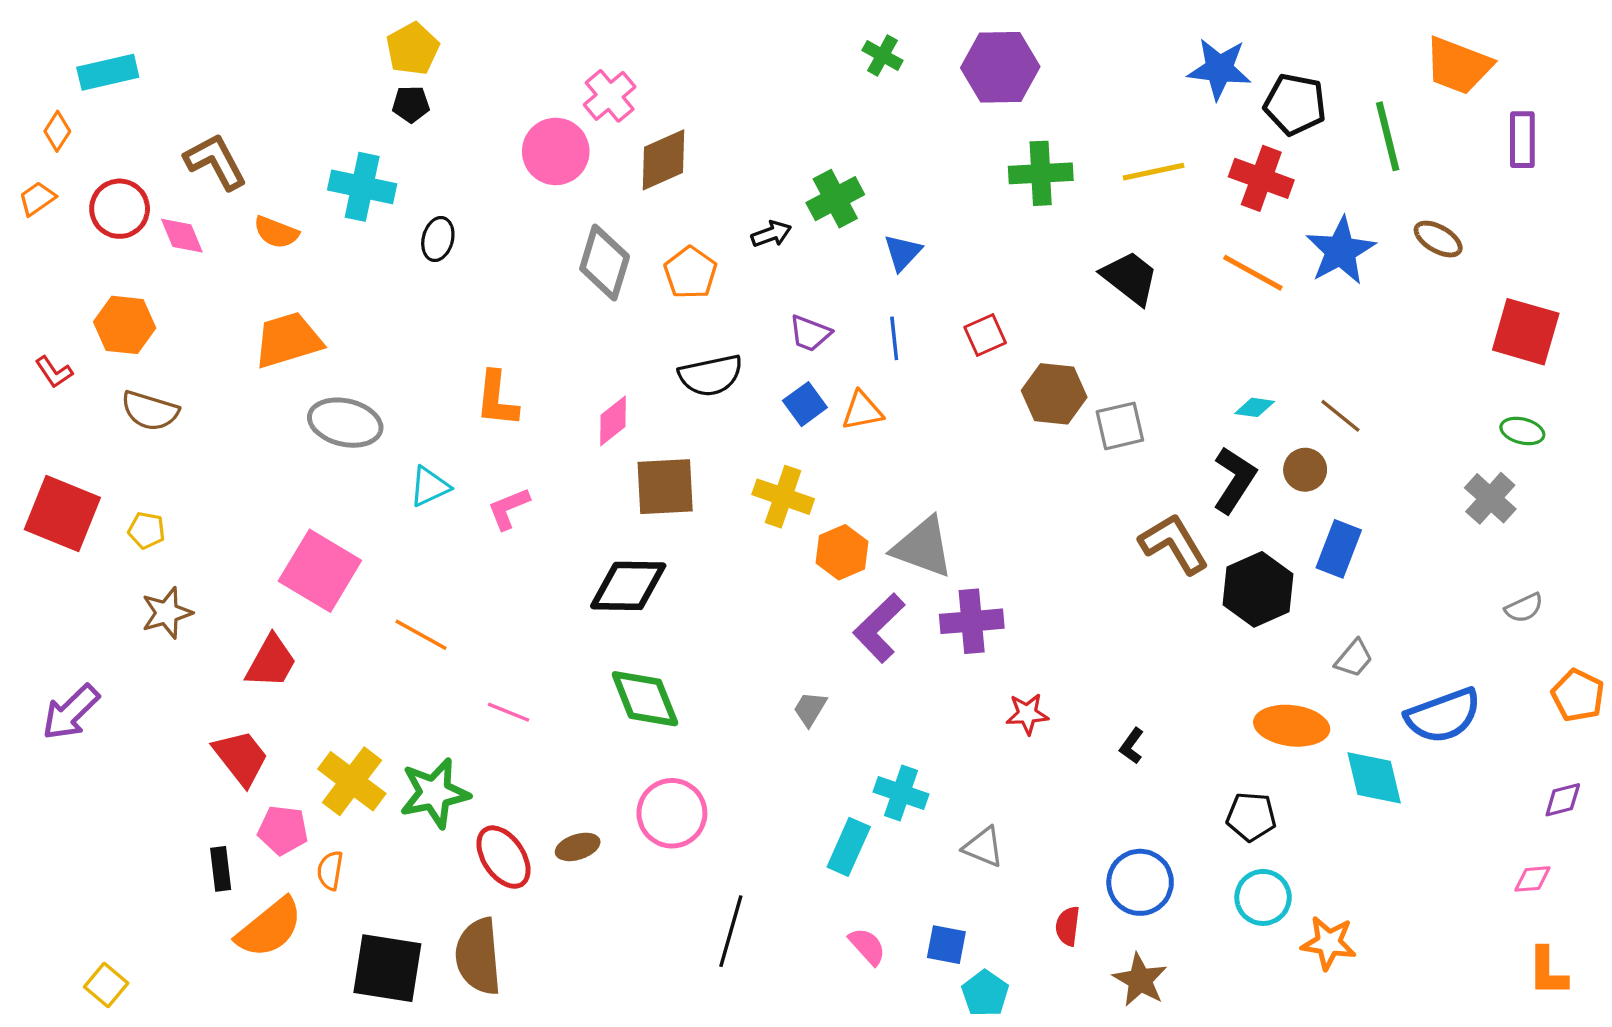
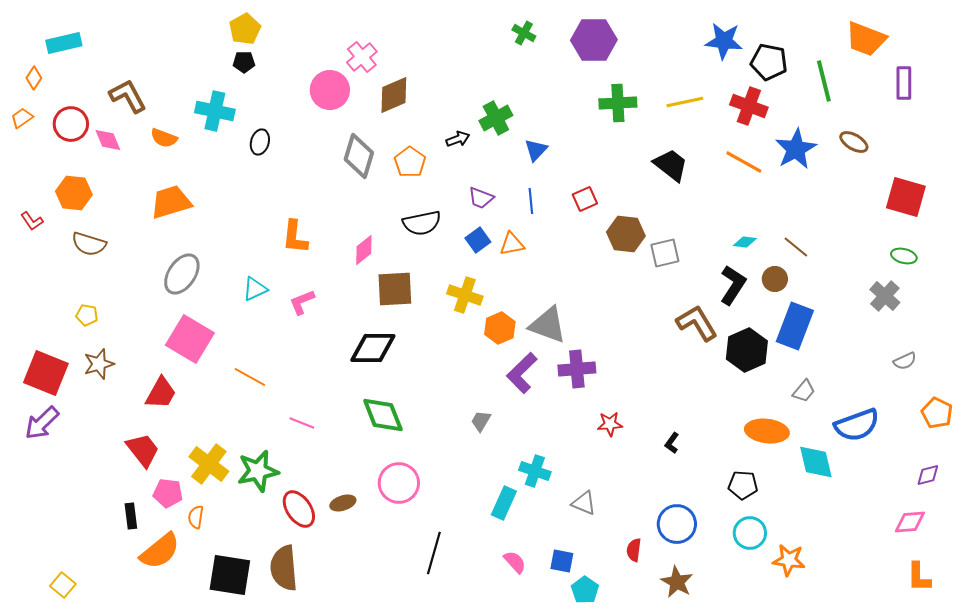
gray ellipse: (345, 423) -> (182, 274), moved, turned -69
red square: (62, 514) -> (46, 373), moved
blue rectangle: (1339, 549) -> (795, 326), size x1.4
pink diamond: (1532, 879) -> (910, 522), size x1.4

